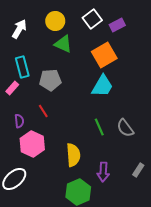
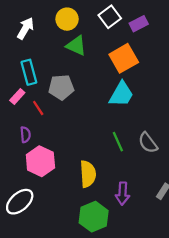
red line: (43, 111) -> (38, 108), moved

